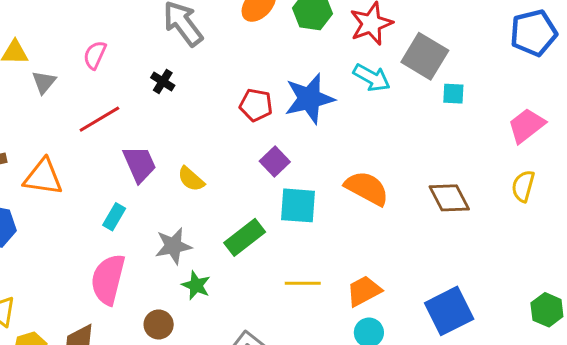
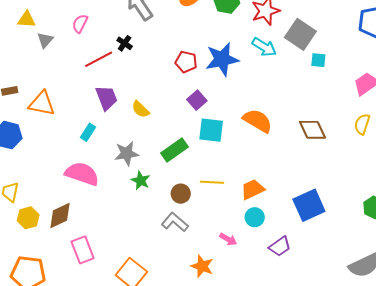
red line: (99, 119) -> (99, 59), moved
pink semicircle: (108, 279) -> (82, 174), turned 92
brown circle: (159, 324) -> (181, 194), moved

